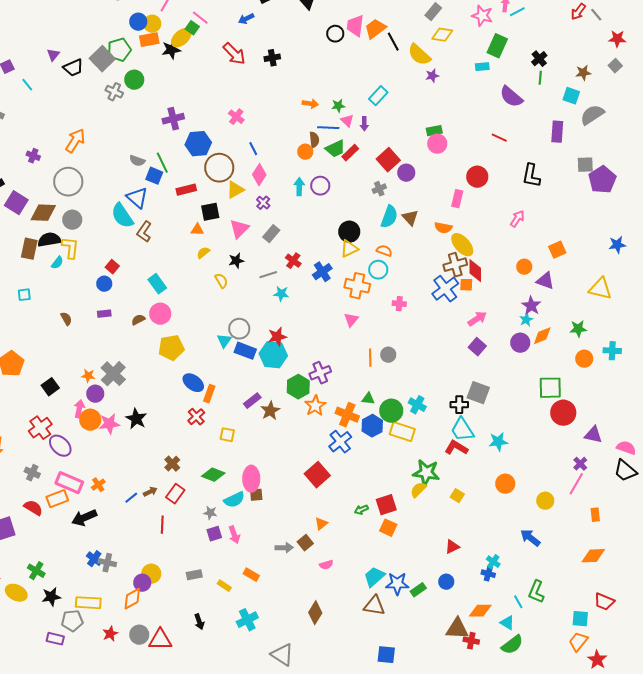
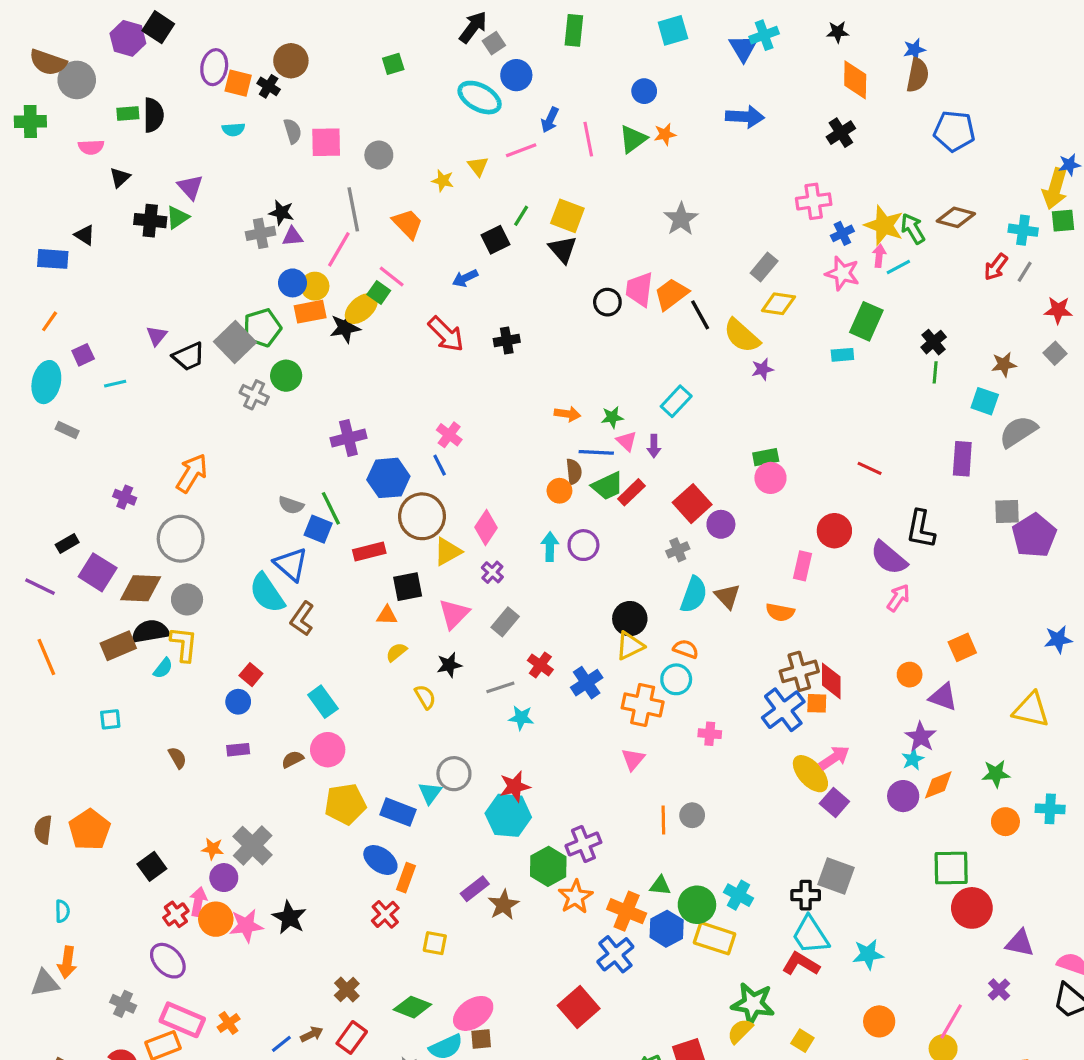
gray line: (596, 15) -> (1025, 272), turned 72
cyan line: (27, 85) -> (115, 384), turned -64
purple semicircle: (511, 97) -> (889, 558), moved
blue line: (253, 149) -> (440, 465), moved
yellow ellipse: (462, 245) -> (810, 774), moved
brown rectangle: (29, 249) -> (118, 646), turned 55
blue rectangle: (245, 351) -> (398, 812), moved
red cross: (40, 428) -> (176, 914), moved, size x0.7
pink ellipse: (251, 479) -> (473, 1013), turned 55
pink line: (576, 484) -> (951, 1021), moved

